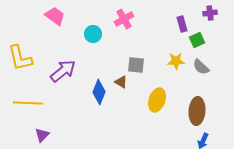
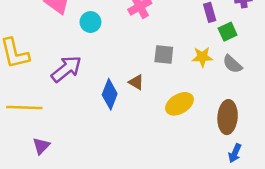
cyan circle: (93, 34) -> (90, 22), moved
gray square: (136, 65) -> (164, 55), moved
yellow ellipse: (157, 100) -> (179, 104), turned 40

